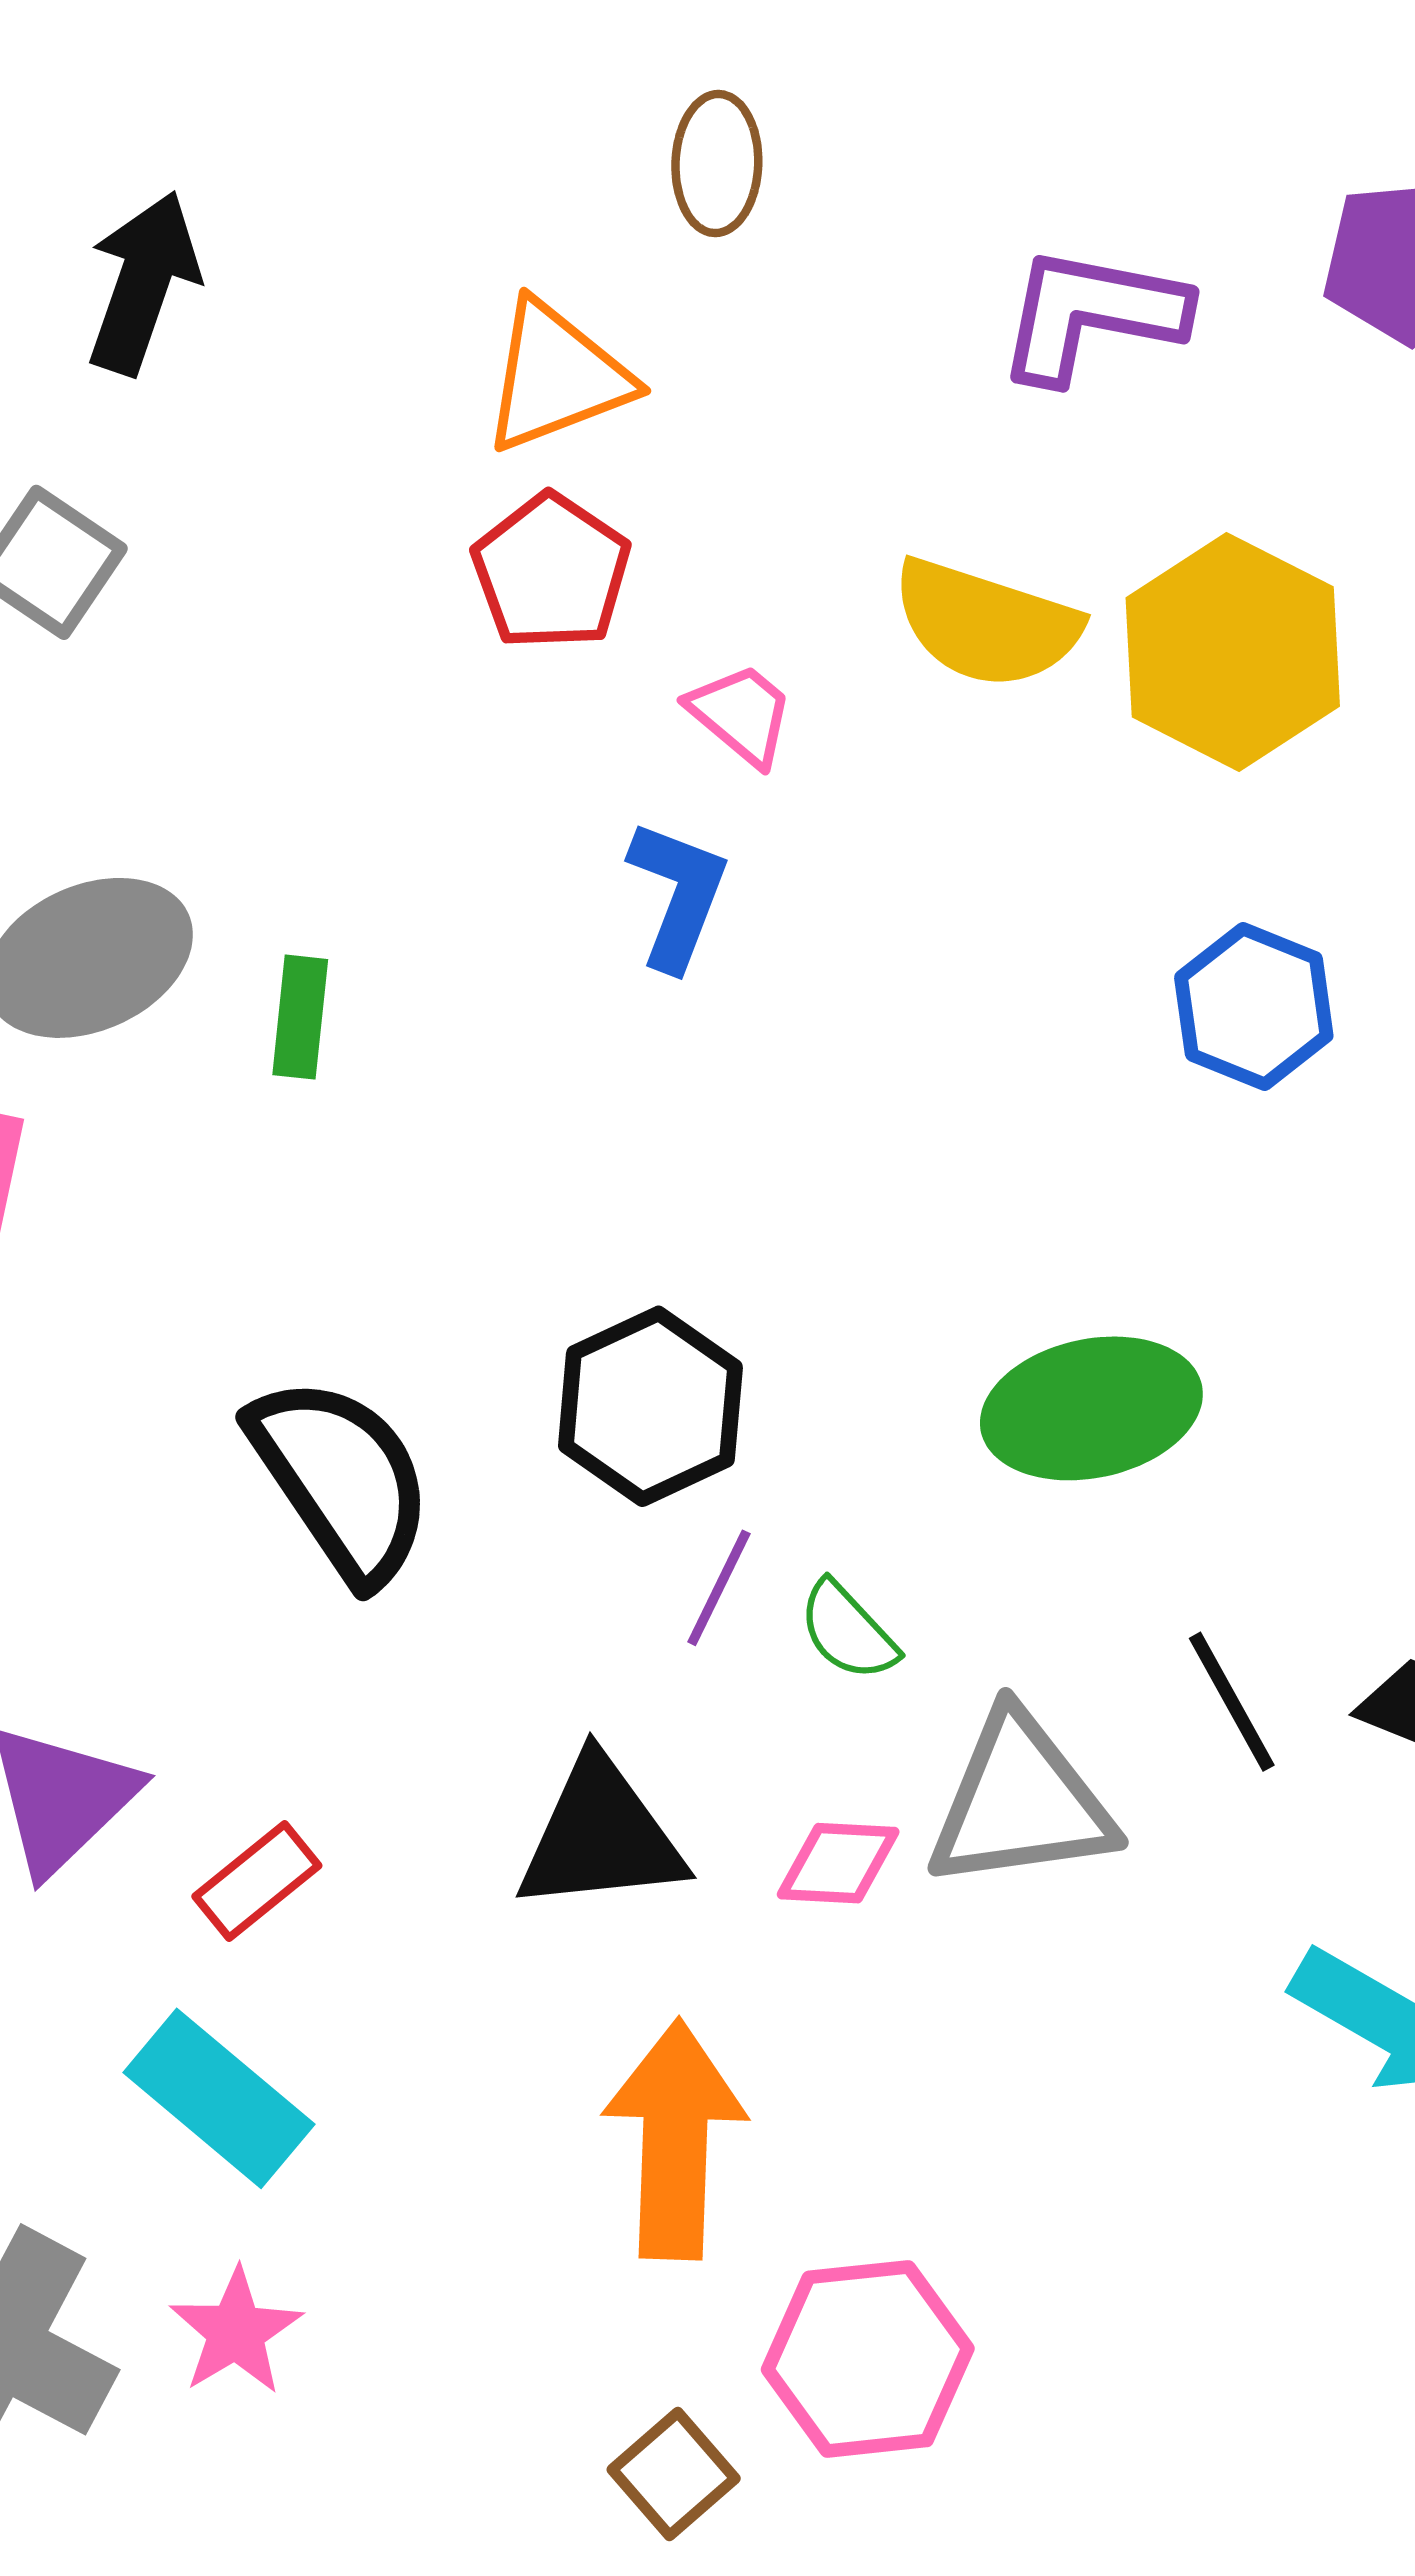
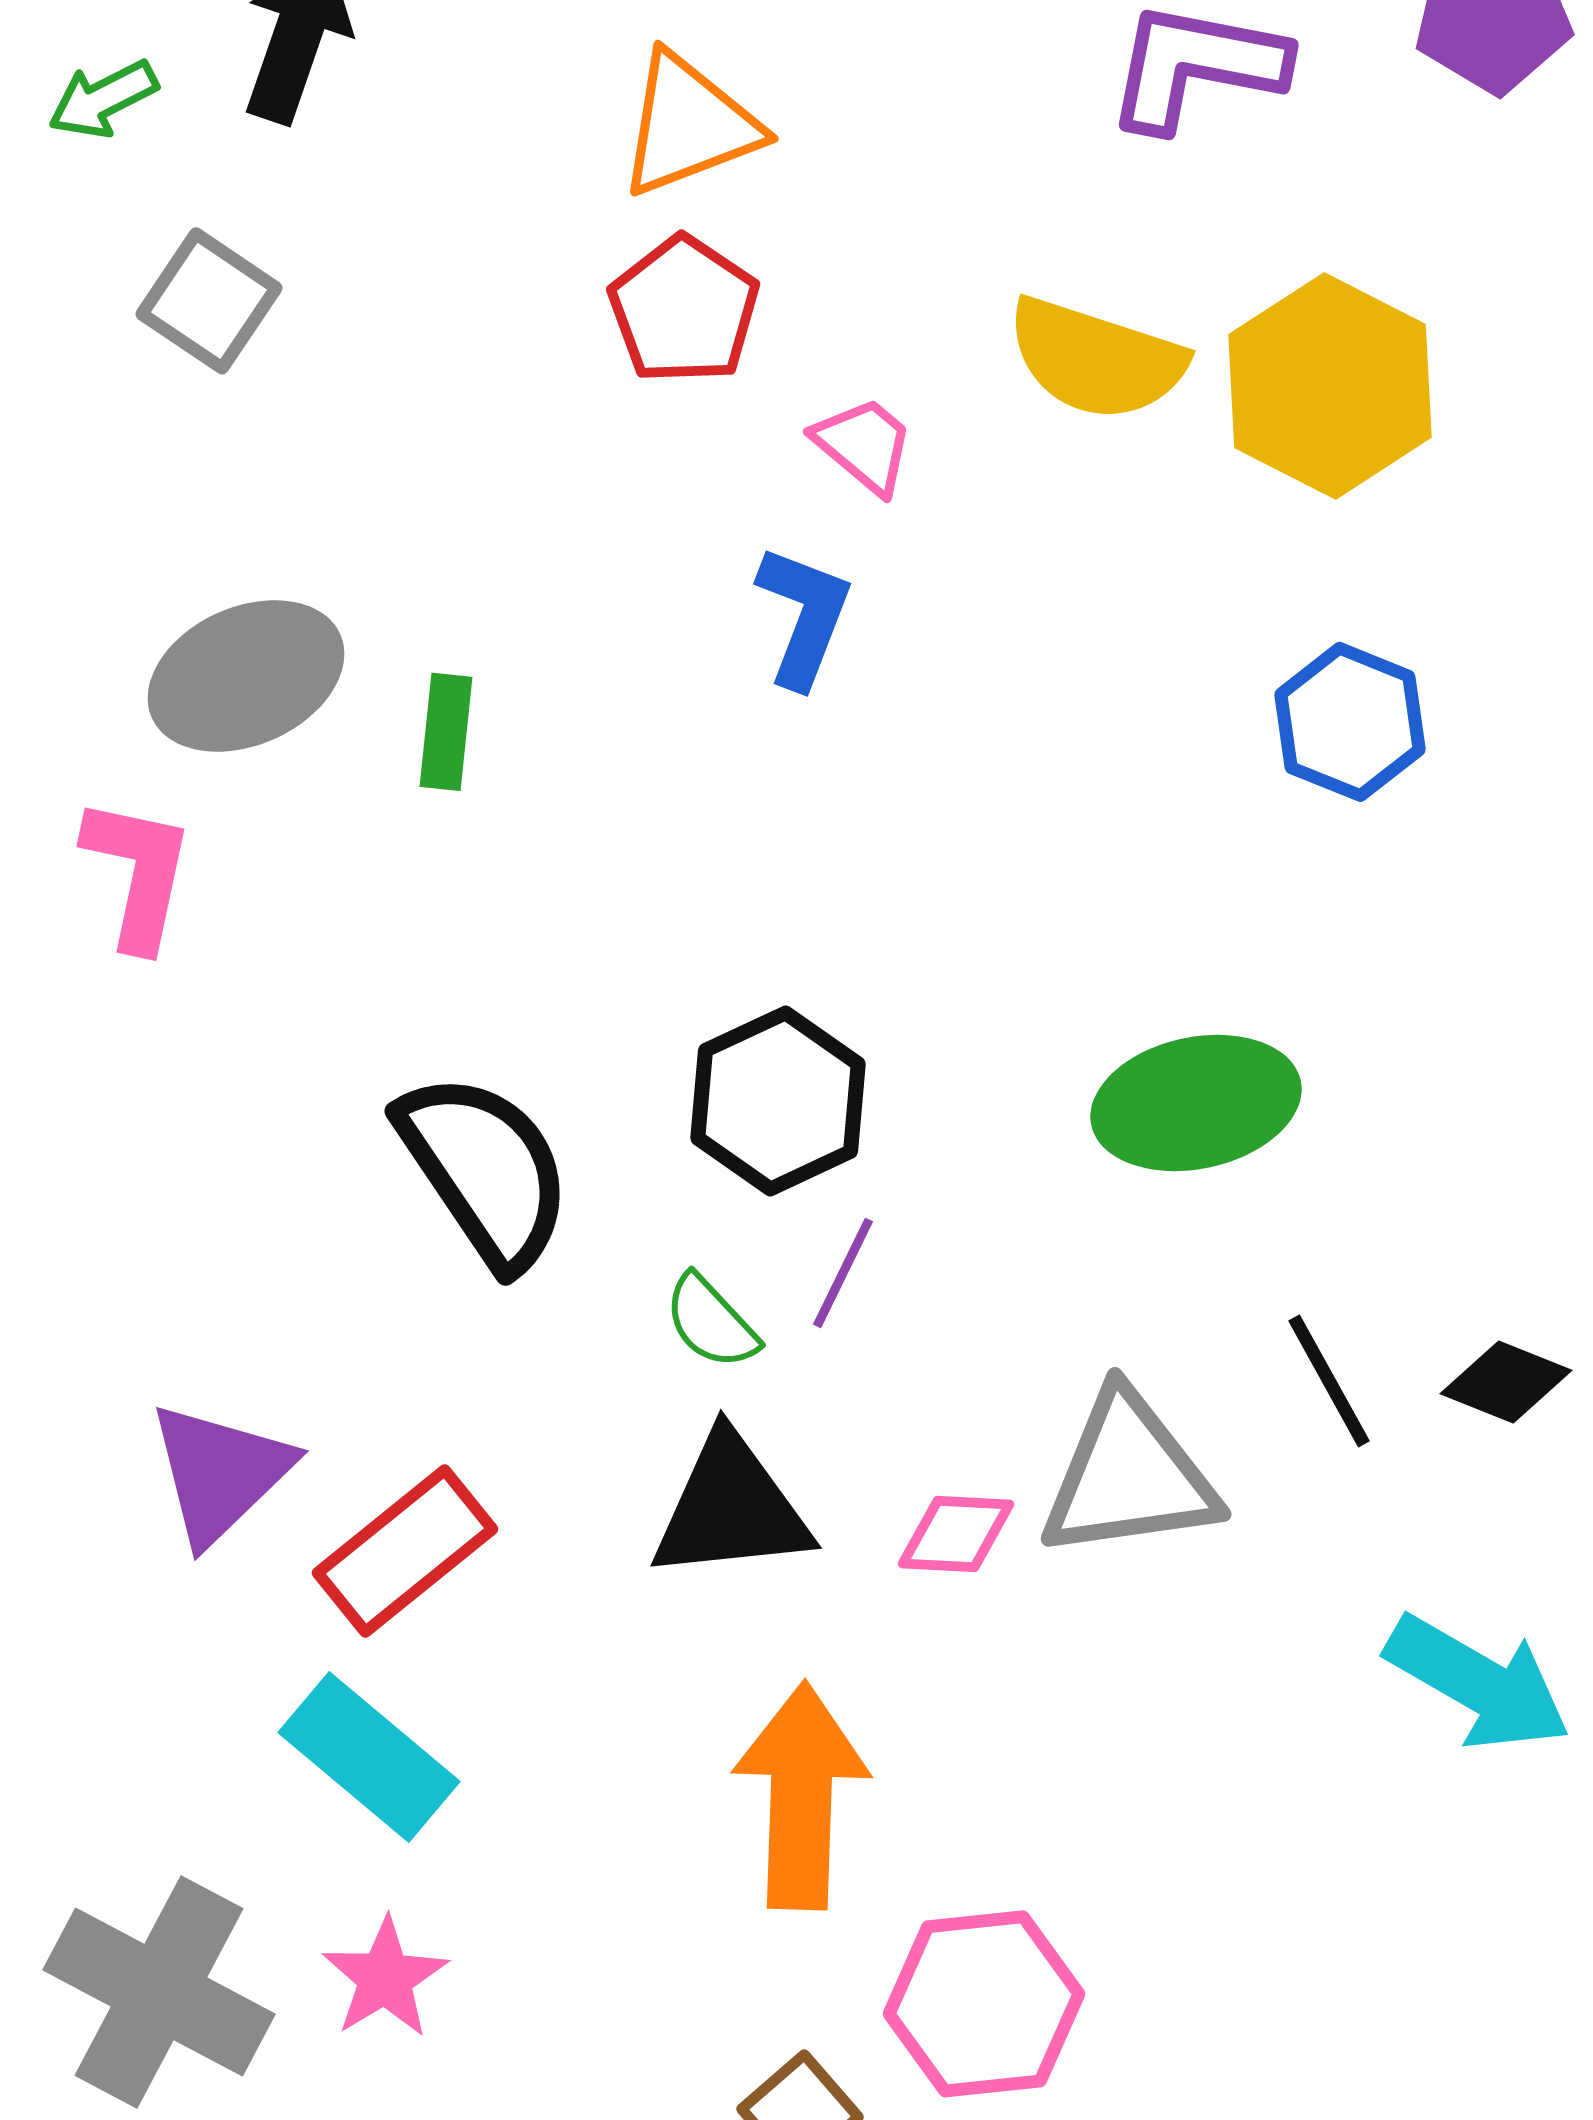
green semicircle: (848, 1631) -> (711, 1322), moved
red rectangle: (257, 1881) -> (405, 1551), size x1.5

